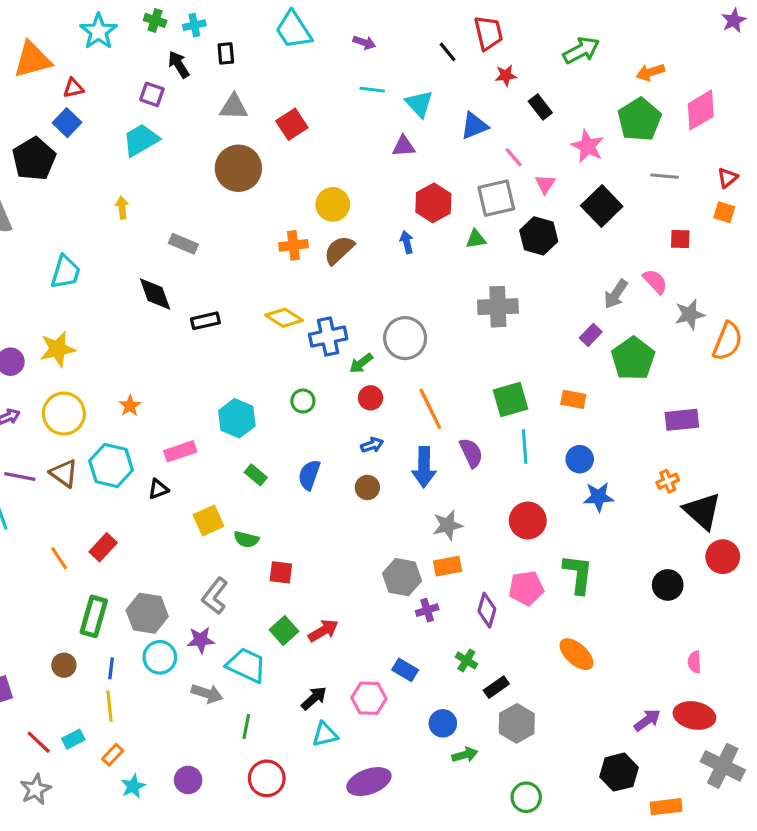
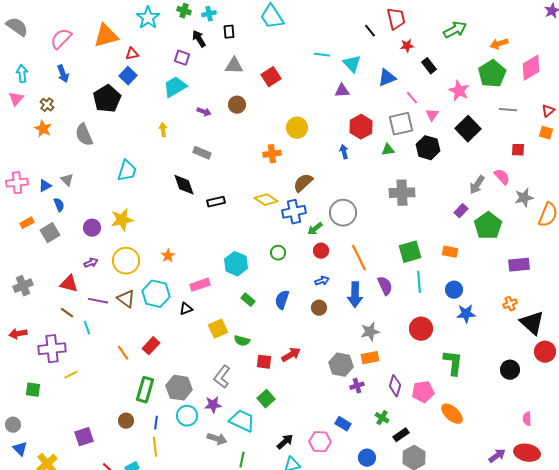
purple arrow: (364, 42) -> (204, 112), moved
brown circle: (238, 168) -> (237, 105), size x0.6
brown semicircle: (339, 250) -> (303, 183), moved
pink pentagon: (526, 588) -> (423, 392), moved
red arrow: (323, 631) -> (291, 355), moved

